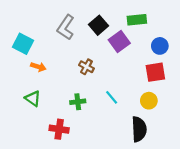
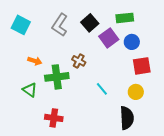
cyan square: (23, 44) -> (21, 25), moved
blue circle: (160, 46) -> (132, 42), moved
green cross: (78, 102) -> (57, 77), moved, size x1.6

